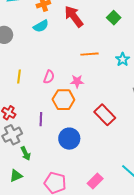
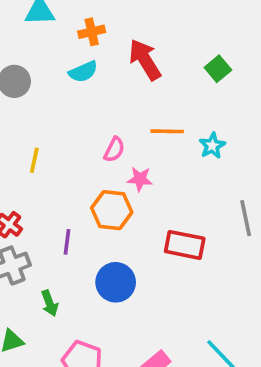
cyan star: (123, 59) -> (212, 146), moved
pink semicircle: (49, 77) -> (114, 150), moved
red rectangle: (105, 115) -> (185, 245), turned -40
green arrow: (26, 153) -> (50, 303), moved

